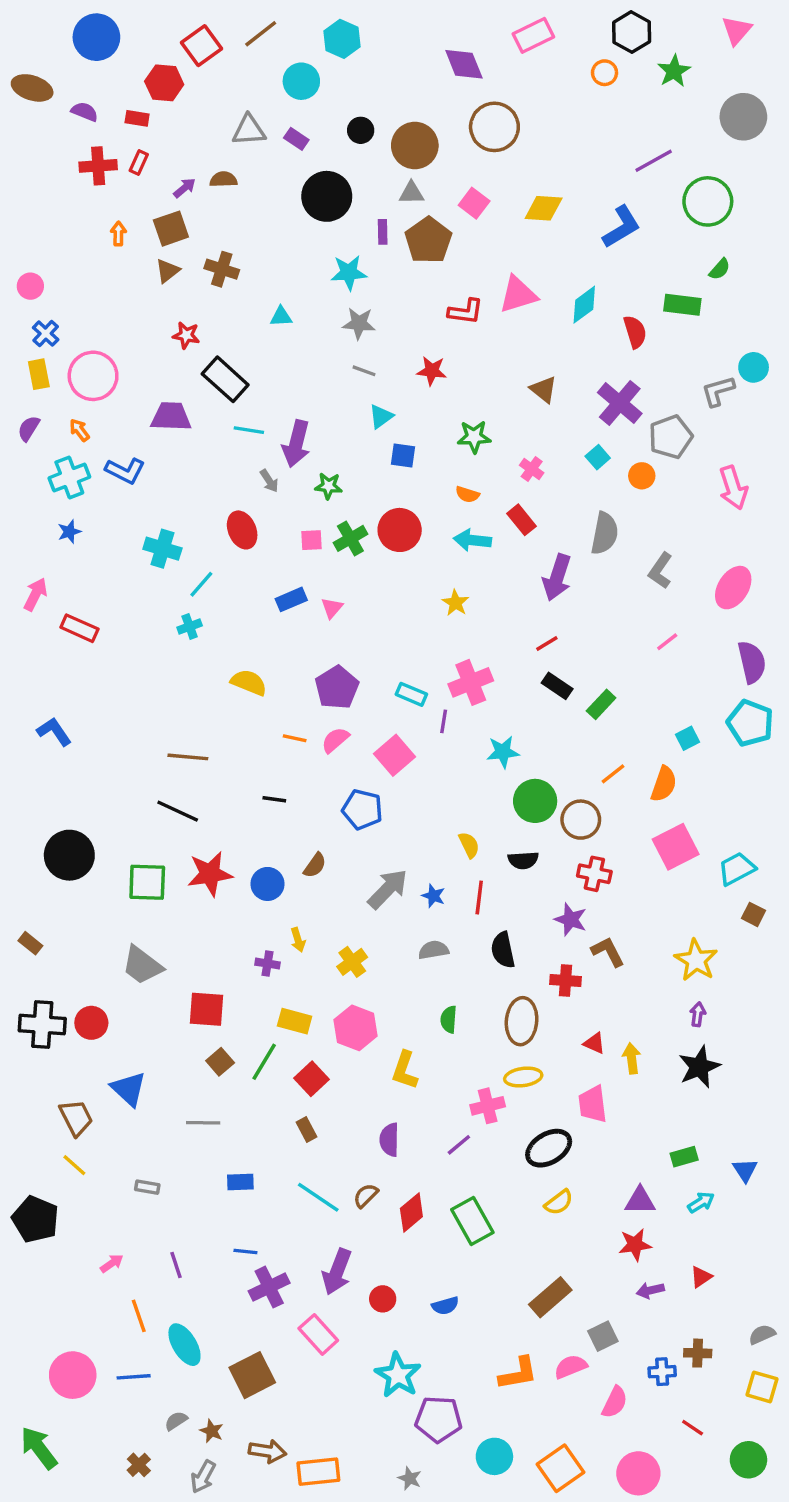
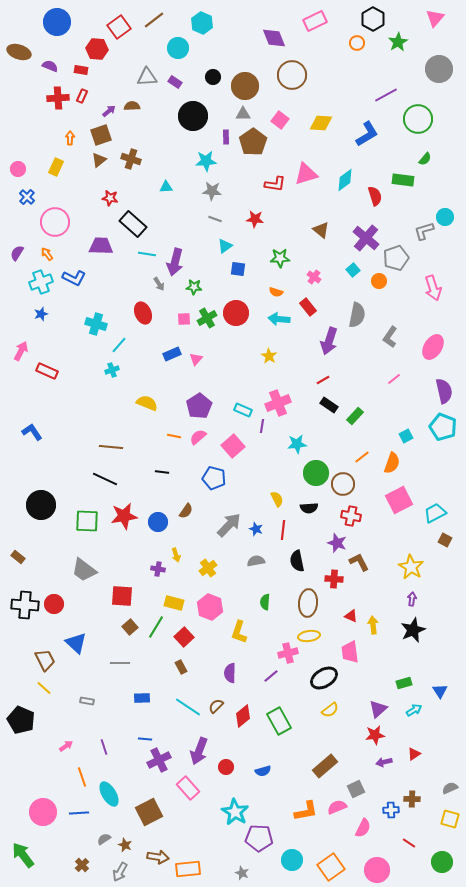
yellow rectangle: (39, 374) -> (56, 167), moved, turned 36
purple triangle: (640, 1201) -> (378, 709), turned -42

